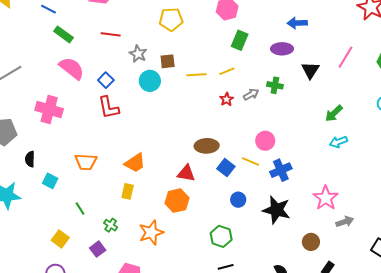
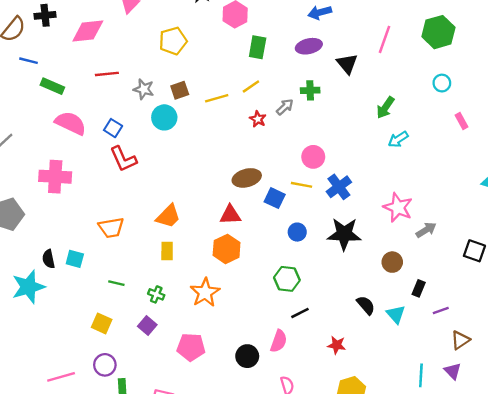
black semicircle: (30, 159) -> (48, 259), moved
green line: (80, 208) -> (116, 283), turned -32

